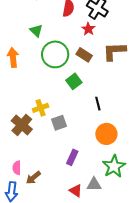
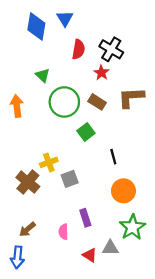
purple rectangle: (72, 157) -> (85, 218), turned -42
pink semicircle: (17, 168) -> (63, 232), moved
brown arrow: (33, 178) -> (27, 229), moved

